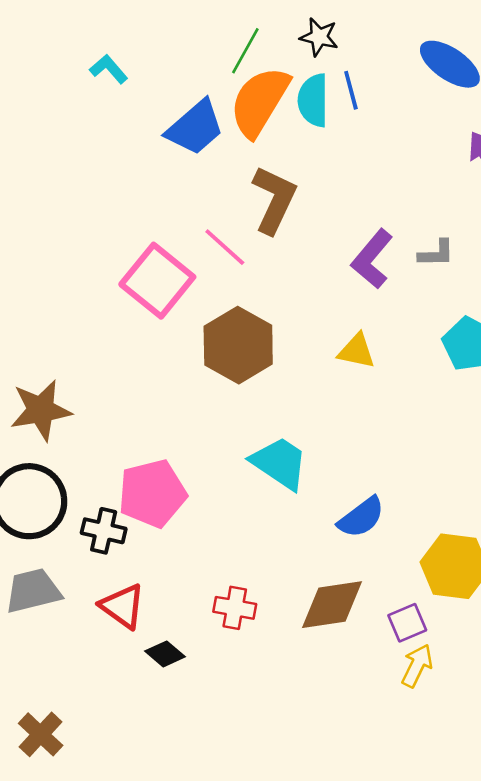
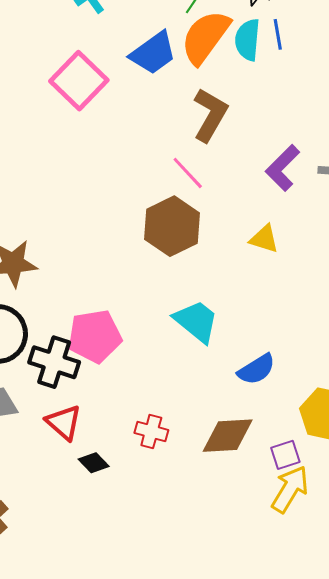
pink line: (225, 247) -> (188, 173), moved
pink square: (157, 281) -> (79, 81), moved
black cross: (104, 531) -> (54, 362), size x1.4
yellow arrow: (417, 666) -> (290, 489), size x1.4

